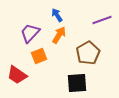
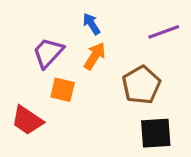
orange square: (39, 56) -> (63, 90), turned 35
black square: (77, 83) -> (156, 133), moved

